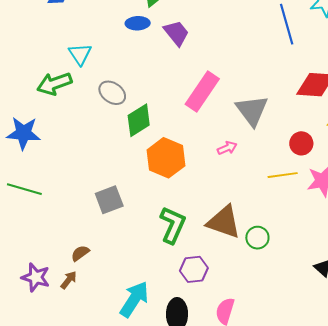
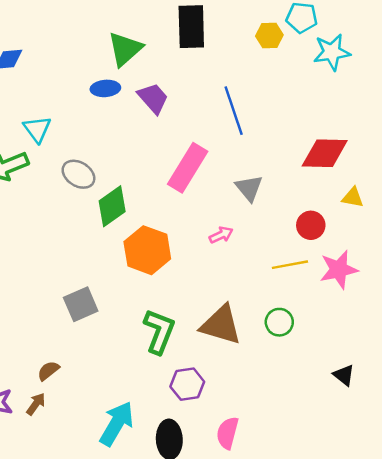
blue line: (287, 24) -> (234, 111), moved
gray triangle: (252, 110) -> (249, 188), size x0.7
green circle: (257, 238) -> (279, 322), moved

